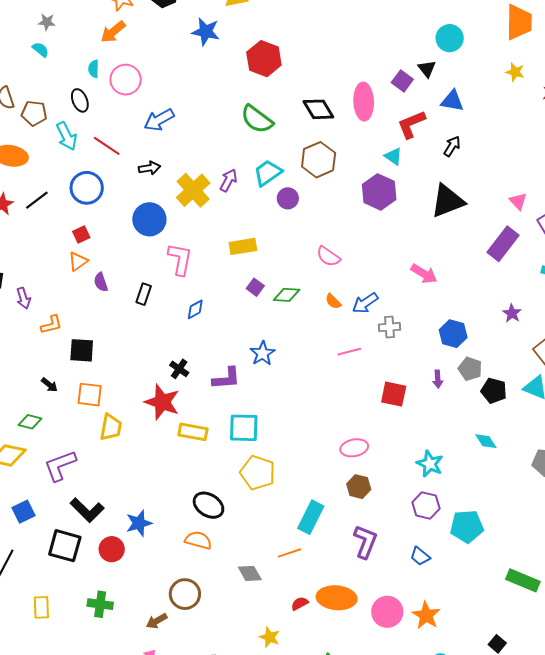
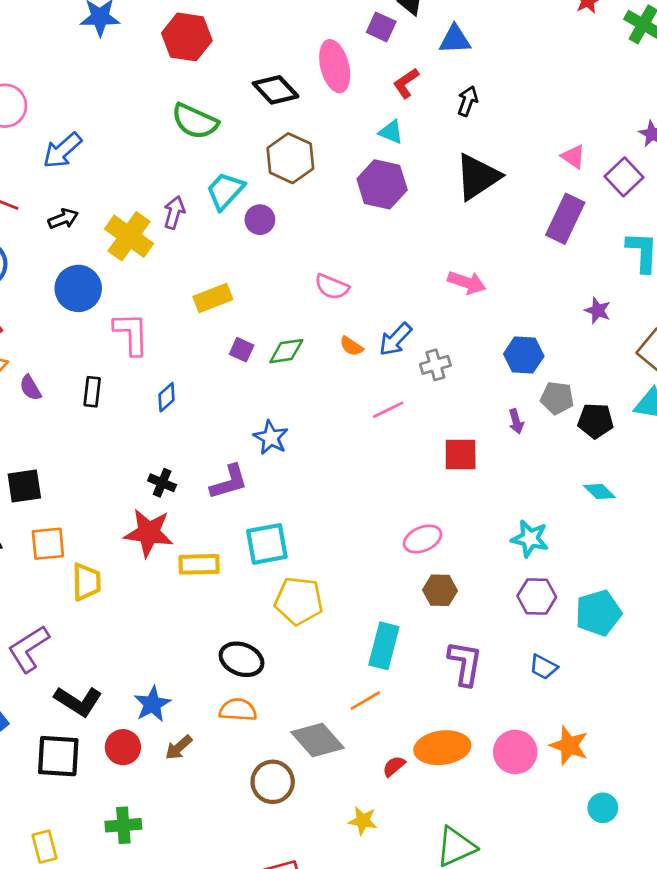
red L-shape: (411, 124) -> (406, 83), size x0.7
gray diamond: (250, 573) -> (317, 740), size x1.5
brown circle: (185, 594) -> (273, 782), moved
brown arrow: (157, 621) -> (179, 747), moved

